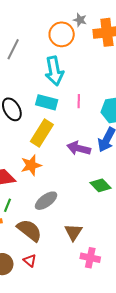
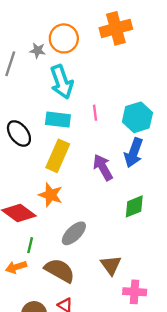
gray star: (80, 20) -> (38, 50), moved
purple arrow: (79, 148) -> (103, 167), turned 55
orange star: (31, 165) -> (51, 195), turned -30
green diamond: (101, 185) -> (134, 206), turned -60

